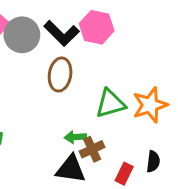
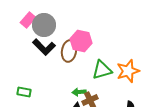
pink hexagon: (97, 27) -> (81, 41), moved
black L-shape: (62, 33) -> (44, 47), moved

